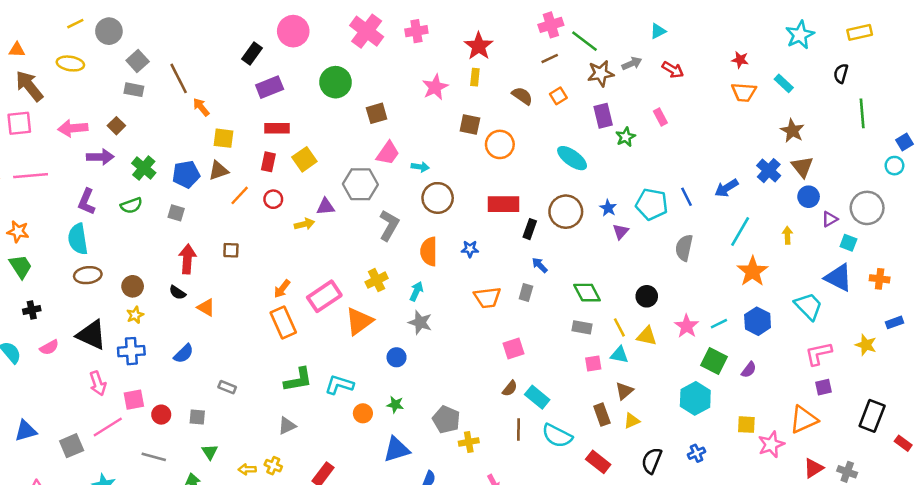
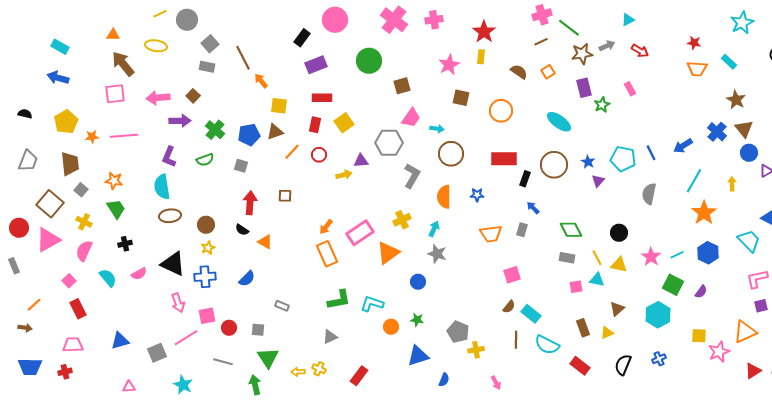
brown square: (470, 124) -> (461, 98), moved
brown triangle: (624, 391) -> (617, 309), moved
green triangle: (210, 452) -> (268, 358), size x1.6

